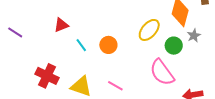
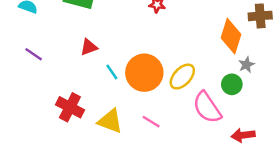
yellow ellipse: (149, 30) -> (182, 77), moved
orange circle: (108, 45) -> (144, 73), size x1.8
green circle: (174, 46) -> (232, 84), moved

